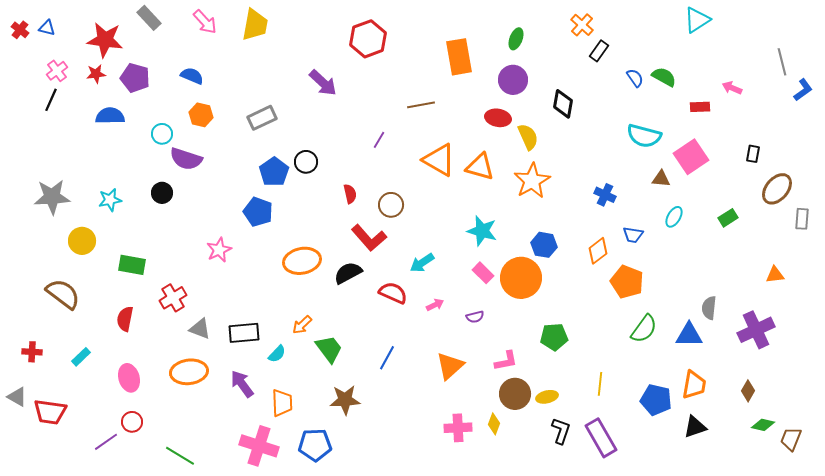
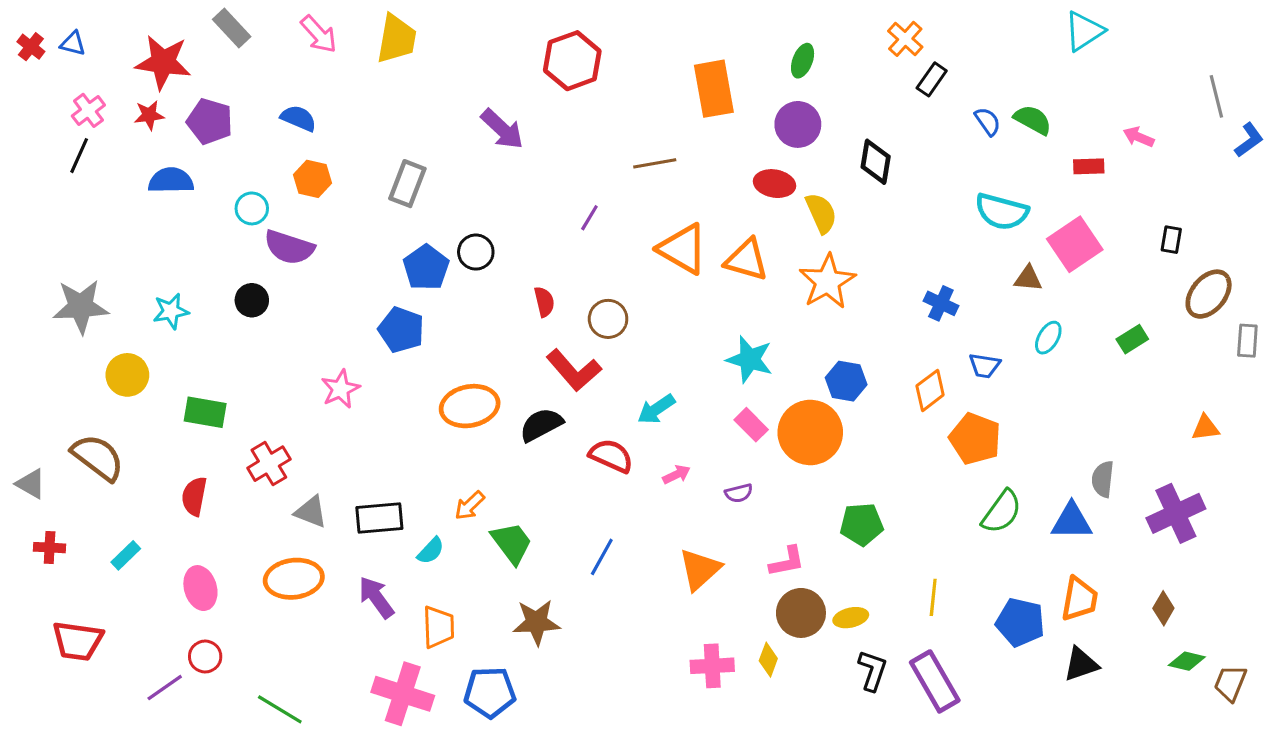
gray rectangle: (262, 118) -> (407, 184), turned -44
gray triangle: (17, 397) -> (31, 484), moved

